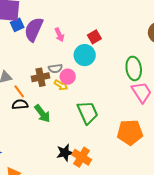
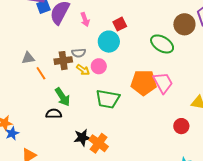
green ellipse: (134, 68) -> (162, 44), moved, turned -55
pink circle: (68, 77) -> (99, 66), moved
black semicircle: (20, 105) -> (54, 114), moved
green trapezoid: (88, 113) -> (108, 99), turned 120
orange pentagon: (130, 132) -> (144, 83), moved

